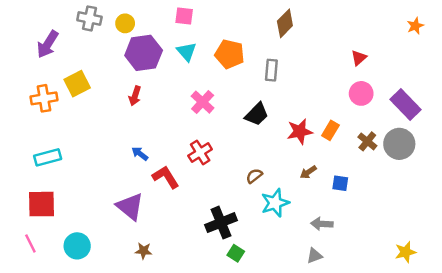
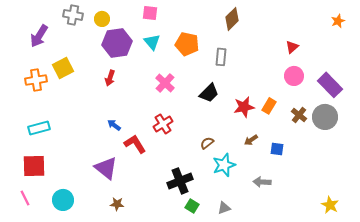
yellow star: (405, 252) -> (330, 205), turned -30
gray triangle: (314, 256) -> (224, 208), moved

